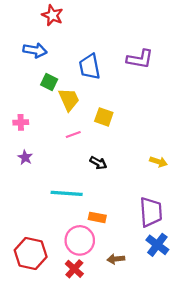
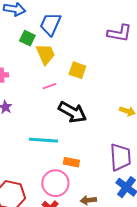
purple L-shape: (140, 59) -> (119, 33), moved
blue trapezoid: (90, 67) -> (50, 24), moved, turned 35
black arrow: (98, 163) -> (72, 112), size x1.8

